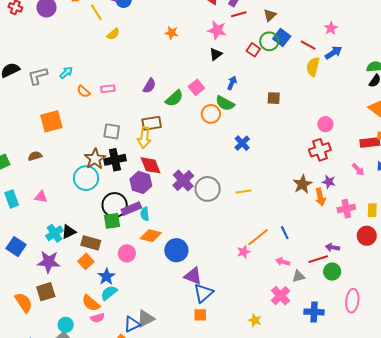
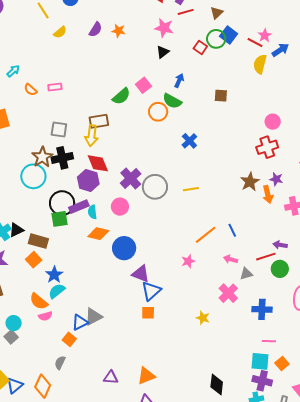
pink star: (331, 28) -> (265, 35), moved
purple semicircle: (149, 86) -> (96, 29), moved
pink star: (244, 252) -> (188, 261), moved
pink circle: (127, 253) -> (120, 207), moved

